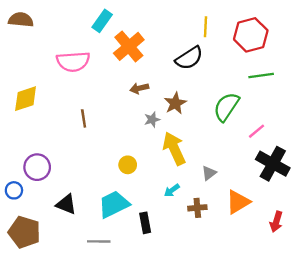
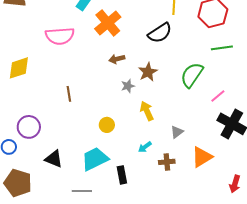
brown line: (84, 118) -> (69, 94), moved
yellow arrow: (174, 149) -> (147, 111), size x0.7
red arrow: (276, 222) -> (235, 184), moved

